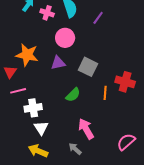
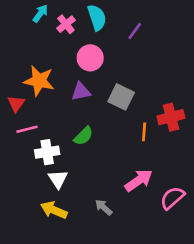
pink cross: (47, 13) -> (66, 24), turned 32
red cross: (125, 82) -> (171, 117), turned -30
green semicircle: (73, 95) -> (83, 136), moved
pink arrow: (86, 129) -> (139, 180), moved, turned 85

